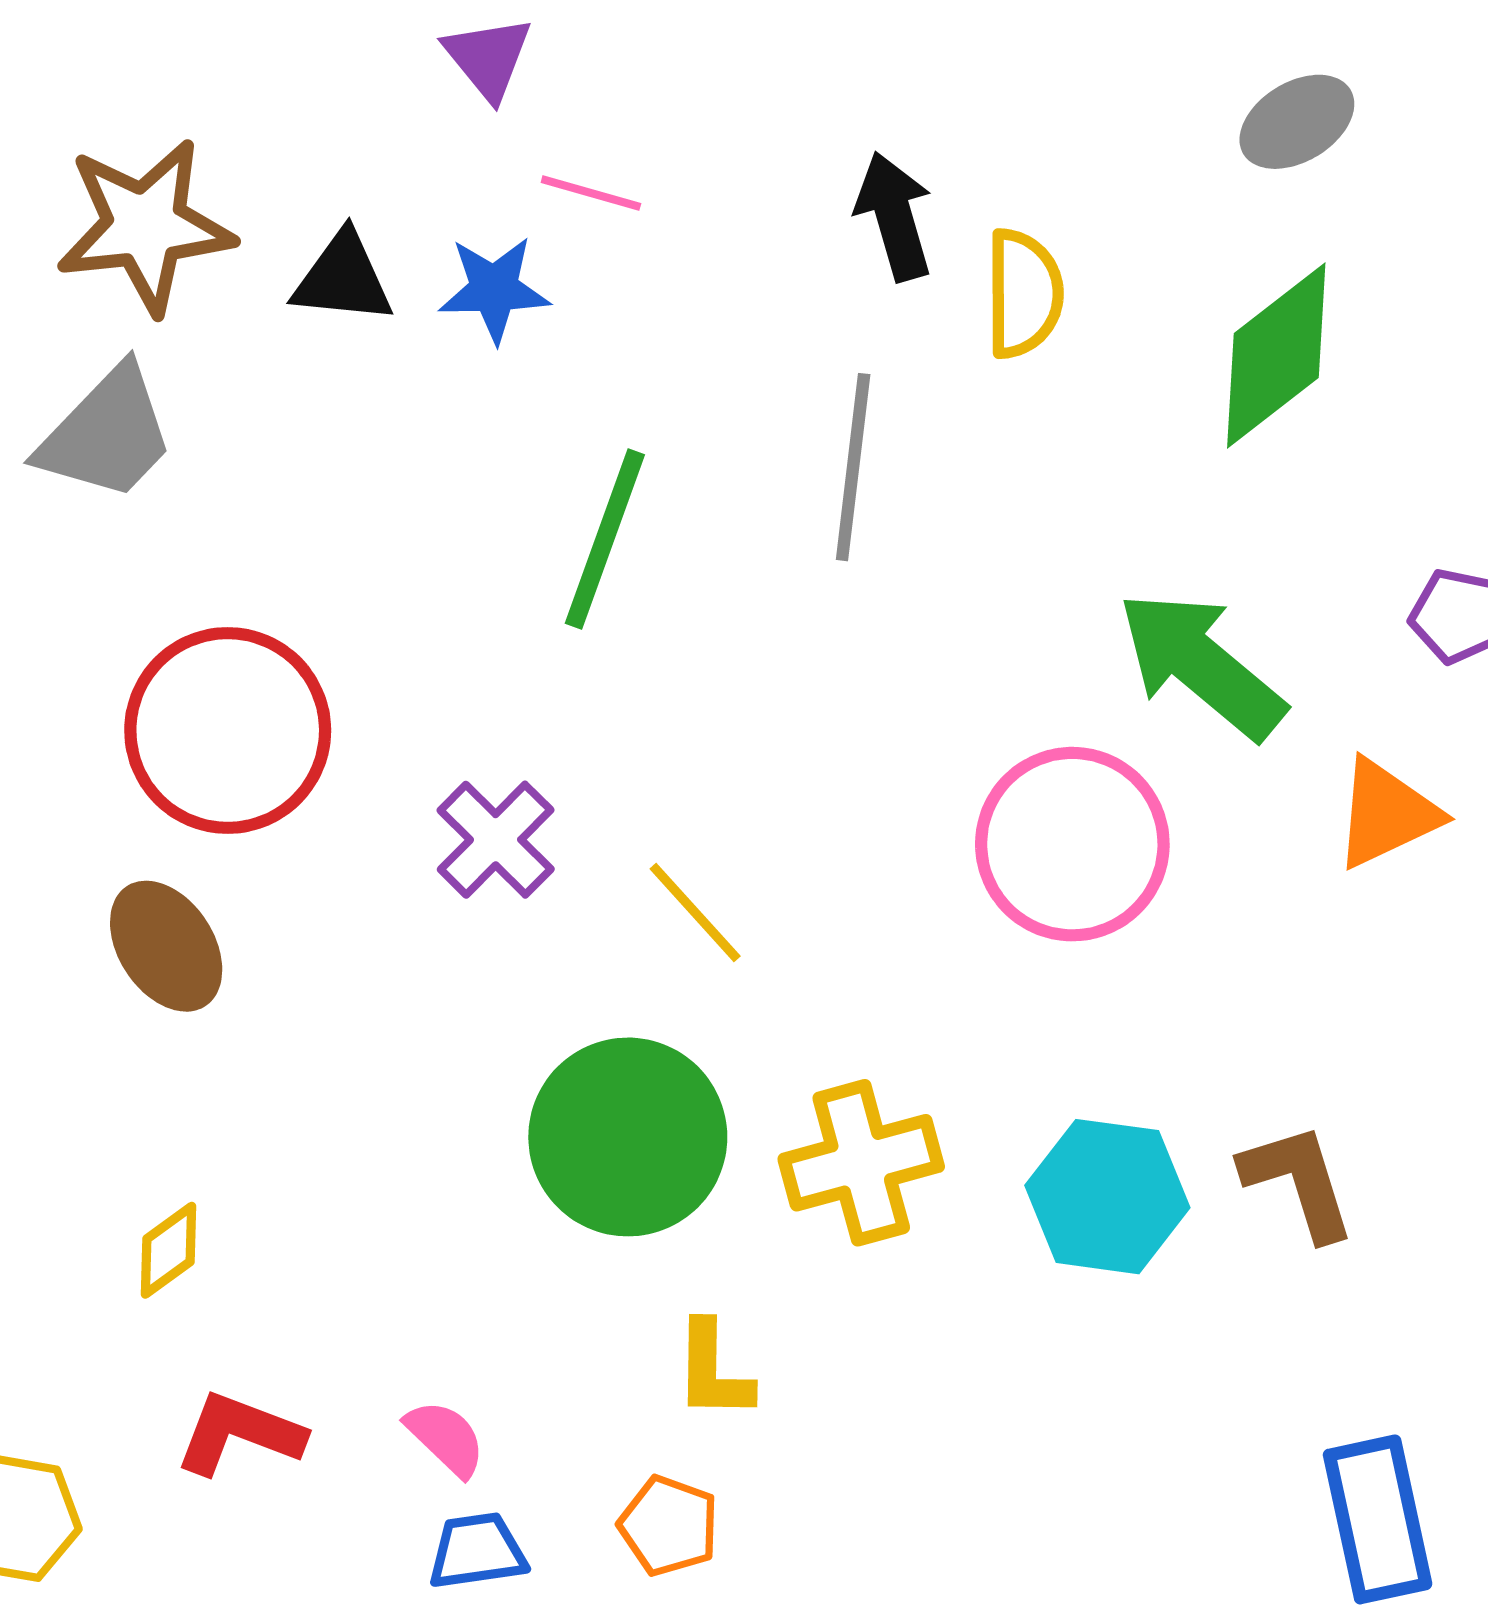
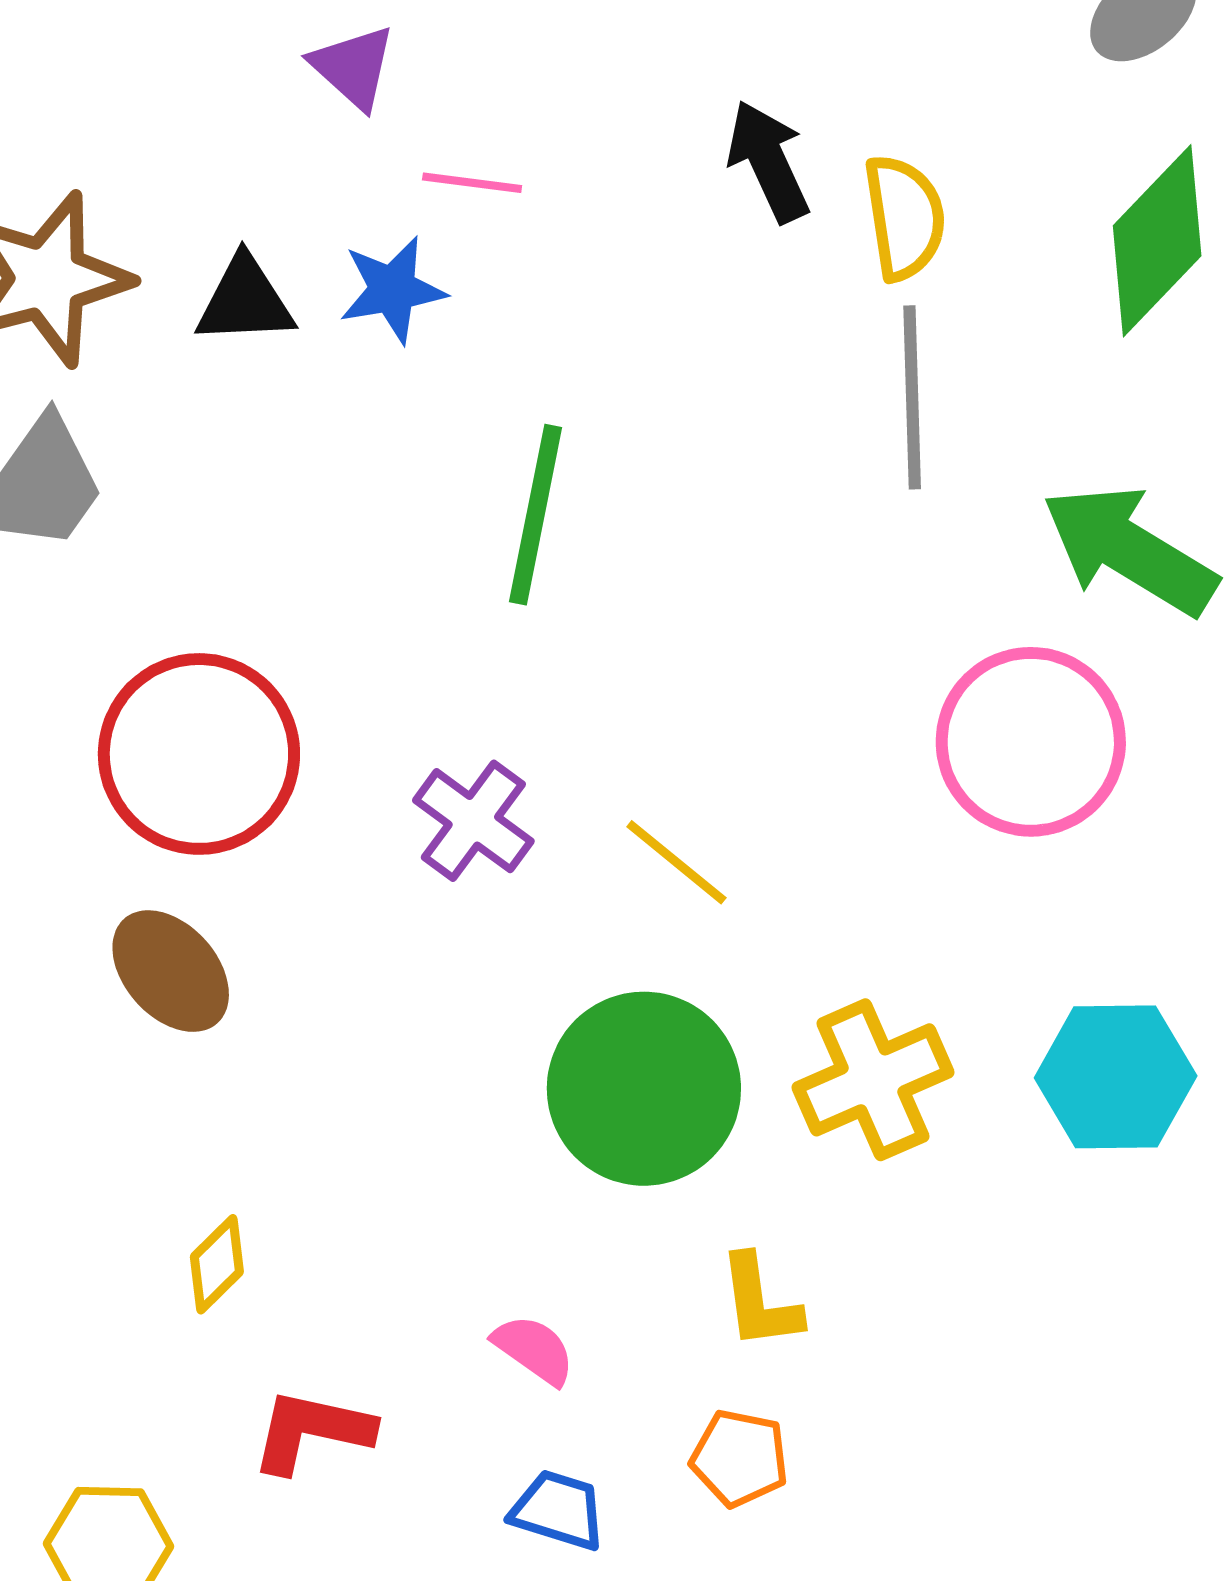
gray line: (853, 467) -> (912, 397), moved
pink semicircle: (446, 1438) -> (534, 1350), moved
blue trapezoid: (477, 1551) -> (558, 1510), turned 34

